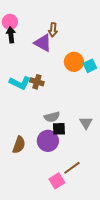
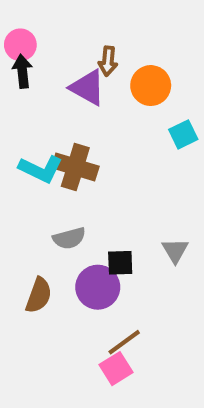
orange circle: (74, 62) -> (151, 86), moved
brown cross: (37, 82) -> (75, 167), size x1.5
gray semicircle: (52, 117) -> (69, 238), moved
brown line: (72, 168) -> (124, 342), moved

